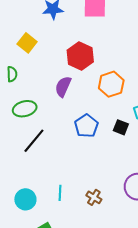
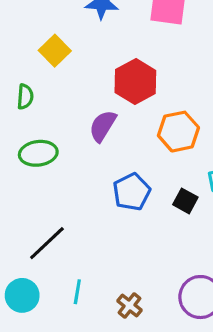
black line: (34, 141) -> (47, 243), moved

